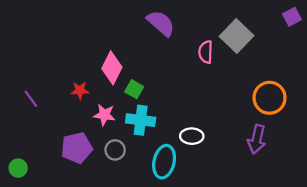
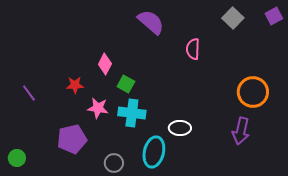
gray square: (236, 36) -> (233, 18), moved, size x0.7
pink diamond: (112, 68) -> (105, 64), size x0.7
gray circle: (115, 150) -> (114, 163), moved

